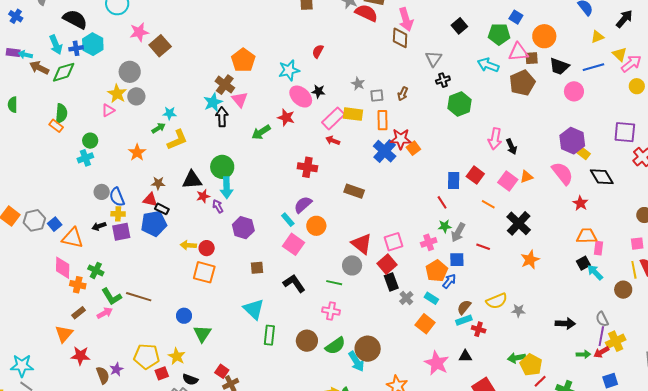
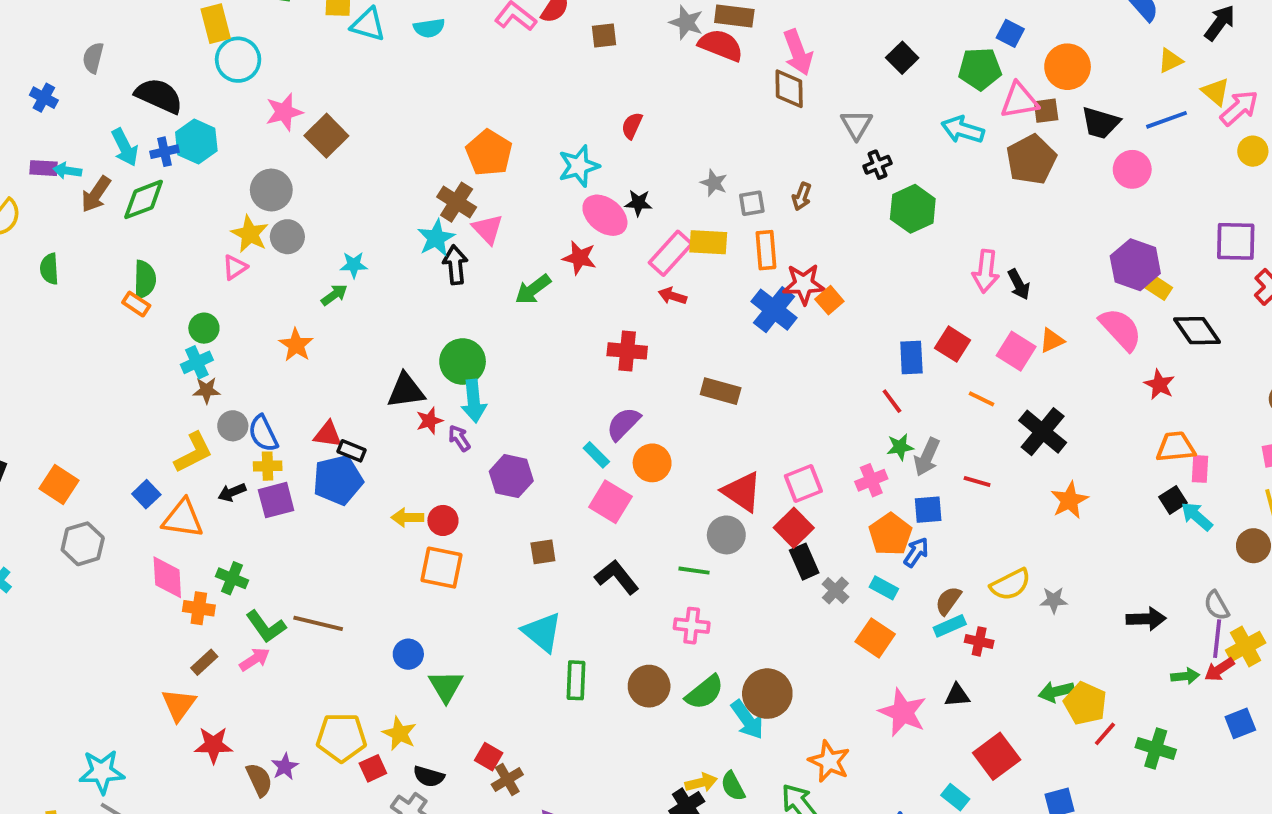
brown arrow: (39, 68) -> (96, 194), turned -78
yellow L-shape: (177, 140) -> (193, 453), moved
brown star: (158, 183) -> (207, 390), moved
gray hexagon: (34, 220) -> (83, 544), moved

